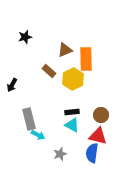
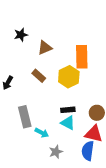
brown triangle: (65, 50) -> (45, 48), moved
brown rectangle: (49, 71) -> (39, 76), moved
cyan arrow: (38, 135) -> (42, 133), moved

